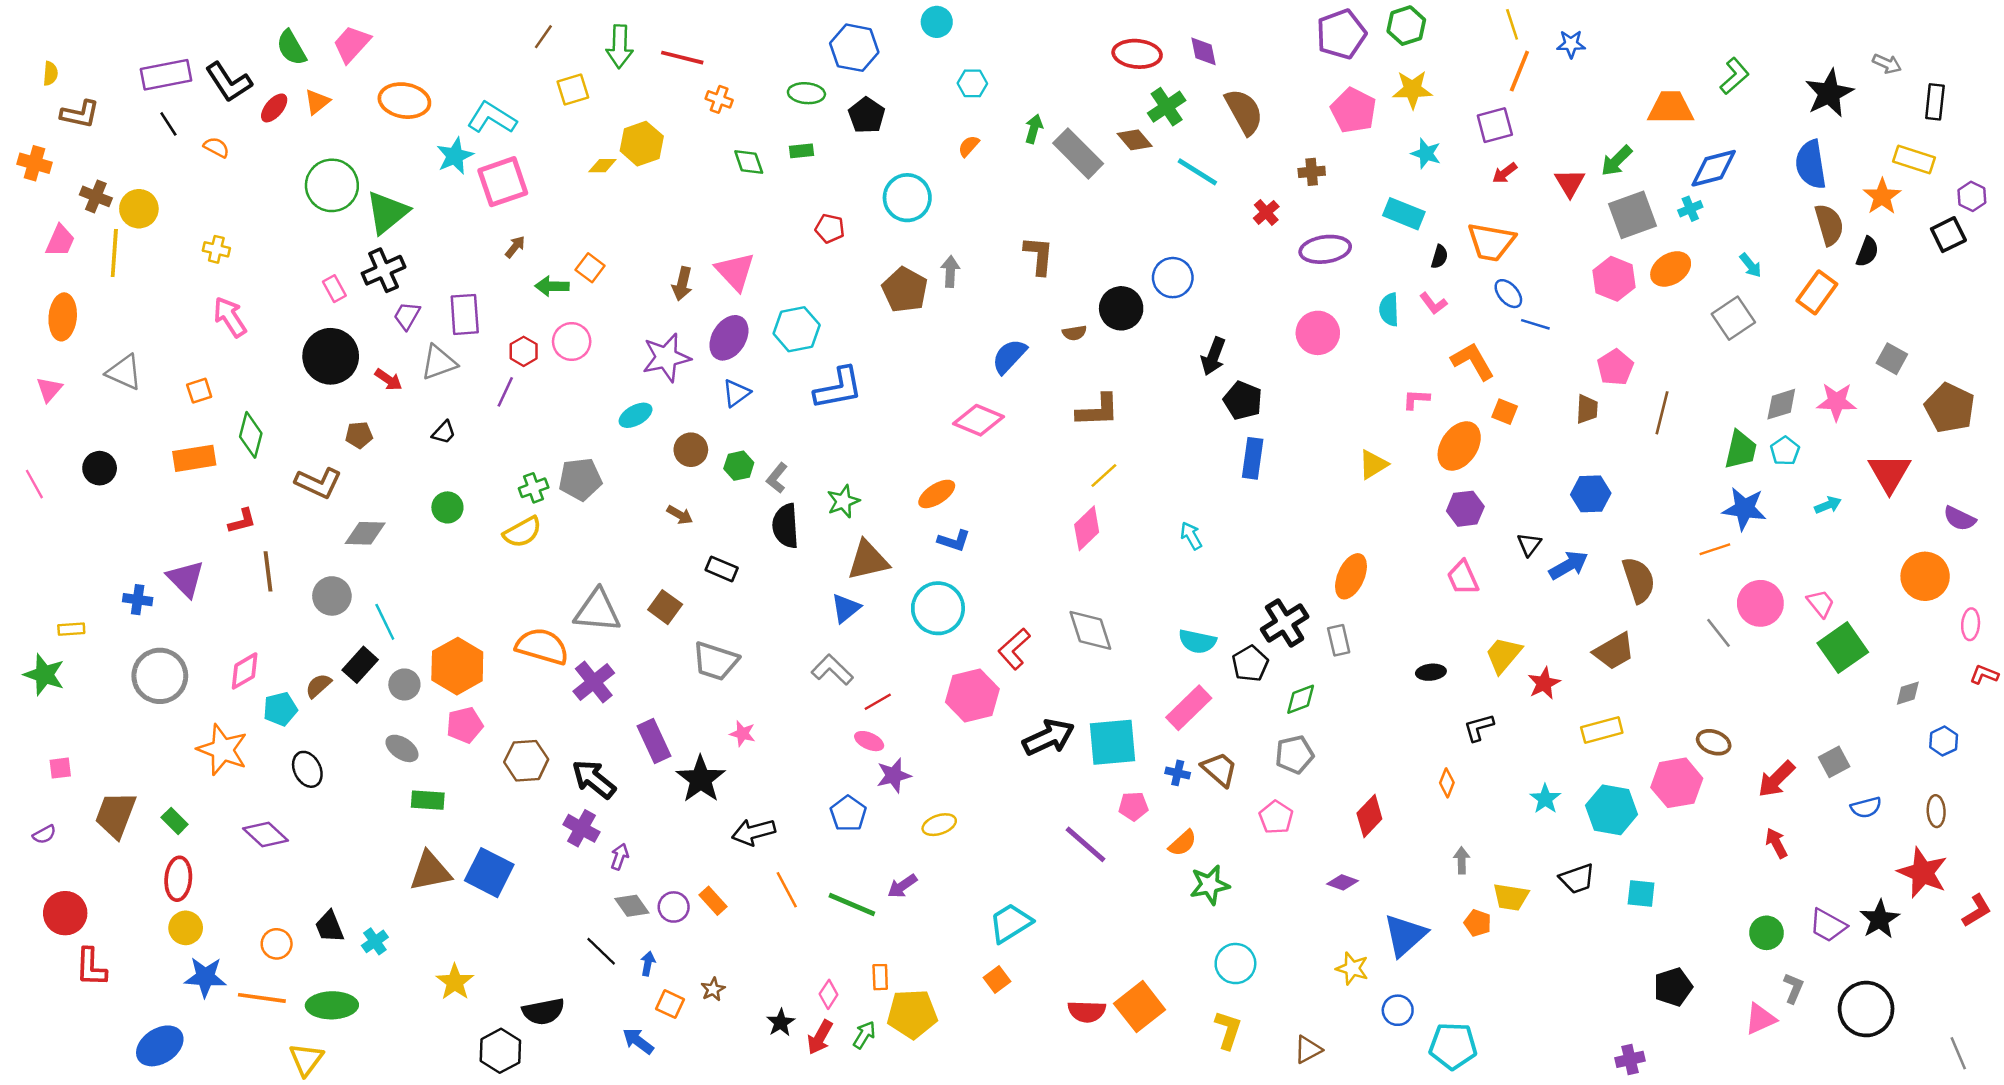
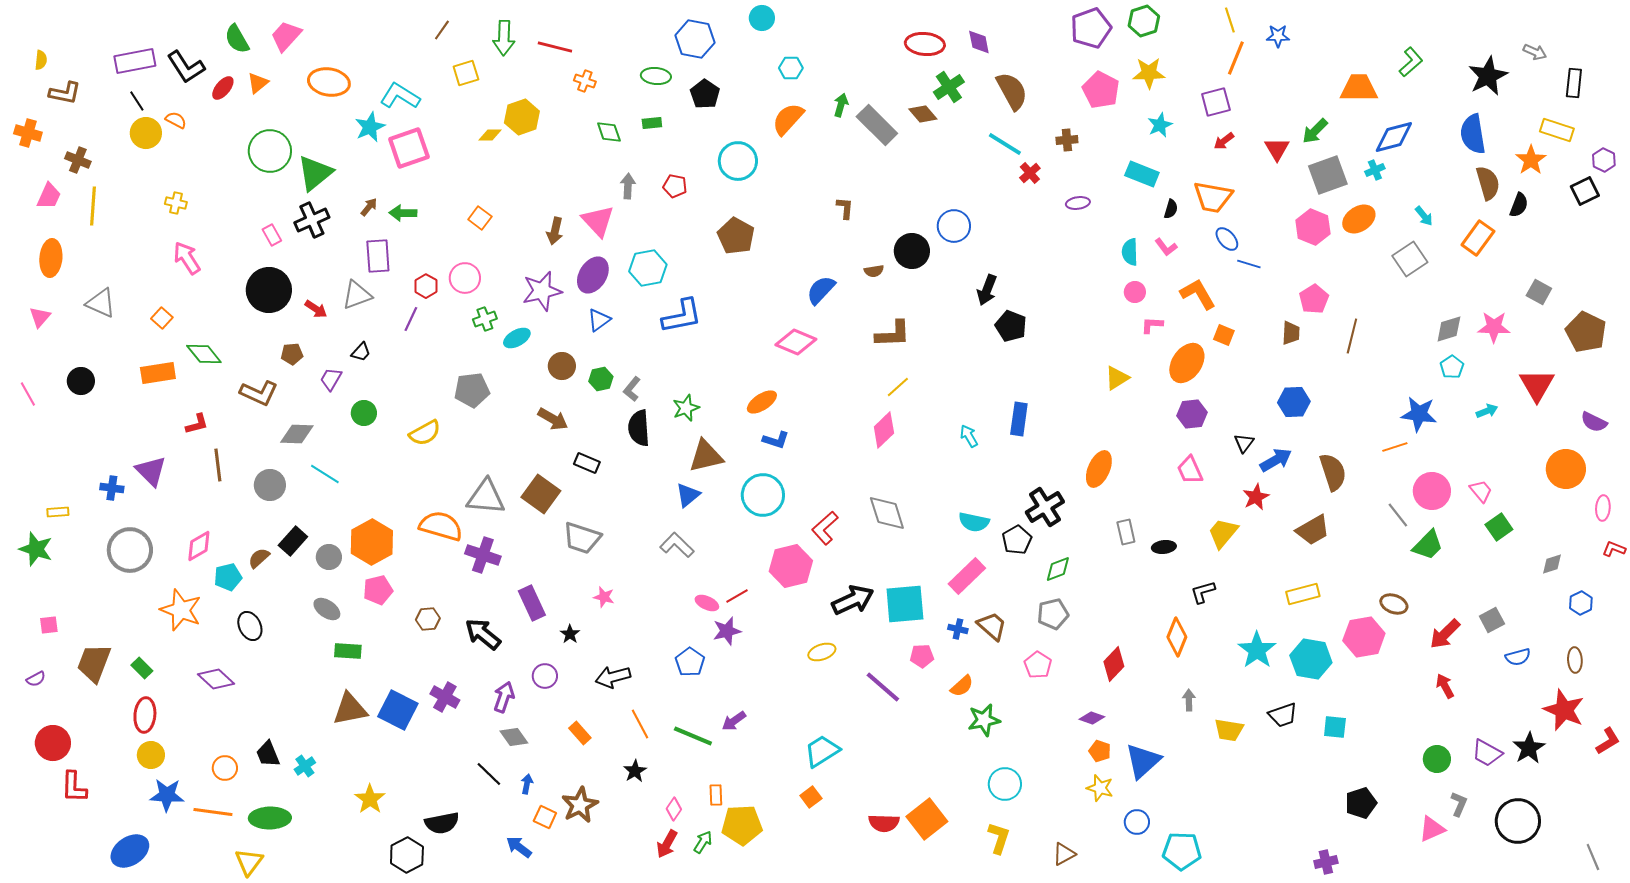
orange semicircle: (969, 146) -> (788, 119), size x1.8
cyan star: (1426, 153) -> (1160, 125), turned 30
cyan line: (1197, 172) -> (1005, 144), moved
yellow circle: (139, 209) -> (146, 133), moved
brown arrow: (515, 247) -> (369, 207), moved
purple ellipse: (1325, 249) -> (1078, 203), size x0.6
brown L-shape: (1039, 255) -> (845, 208), size x0.7
gray arrow: (950, 271) -> (628, 186), moved
green arrow: (552, 286) -> (403, 213), moved
purple trapezoid: (407, 316) -> (331, 379), moved
pink circle: (1318, 333) -> (1135, 292), moved, size x0.6
orange square: (199, 391) -> (162, 318), turned -30
green diamond: (251, 435) -> (204, 354), turned -54
green trapezoid: (1741, 450) -> (1428, 545), moved, turned 32
blue rectangle: (1253, 458) -> (1019, 419), moved
green cross: (534, 488) -> (485, 319), moved
brown arrow: (680, 515) -> (553, 419), size x1.4
brown square: (665, 607) -> (541, 494), size x1.4
cyan line: (385, 622) -> (325, 474), moved, turned -32
gray rectangle: (1339, 640) -> (1126, 532), moved
green square: (1843, 648) -> (1499, 527), size x0.7
purple cross: (594, 682) -> (483, 555), turned -32
red star: (1544, 683) -> (1256, 497), moved
red line: (878, 702) -> (737, 596), moved
brown hexagon: (526, 761) -> (428, 619), size x0.7
black star: (701, 779) -> (570, 634), size x0.5
orange diamond: (1447, 783) -> (1177, 637), size x1.6
cyan star: (1545, 799) -> (1257, 650), size x1.5
yellow ellipse: (939, 825) -> (822, 652), moved
purple cross: (581, 828) -> (445, 697), moved
purple arrow: (620, 857) -> (504, 697), size x1.4
purple circle: (674, 907) -> (545, 676), moved
orange pentagon: (1478, 923) -> (1100, 751), moved
brown star: (713, 989) -> (580, 805), size x1.8
black star: (781, 1023) -> (635, 771), moved

